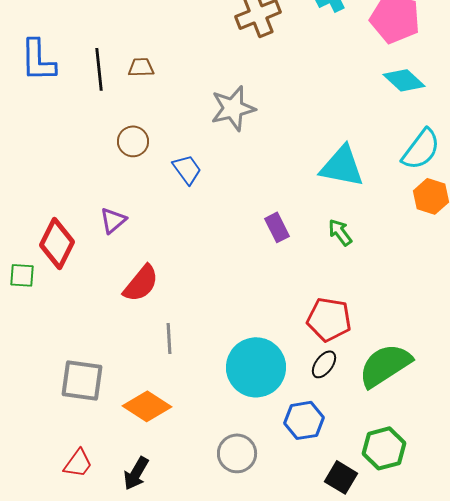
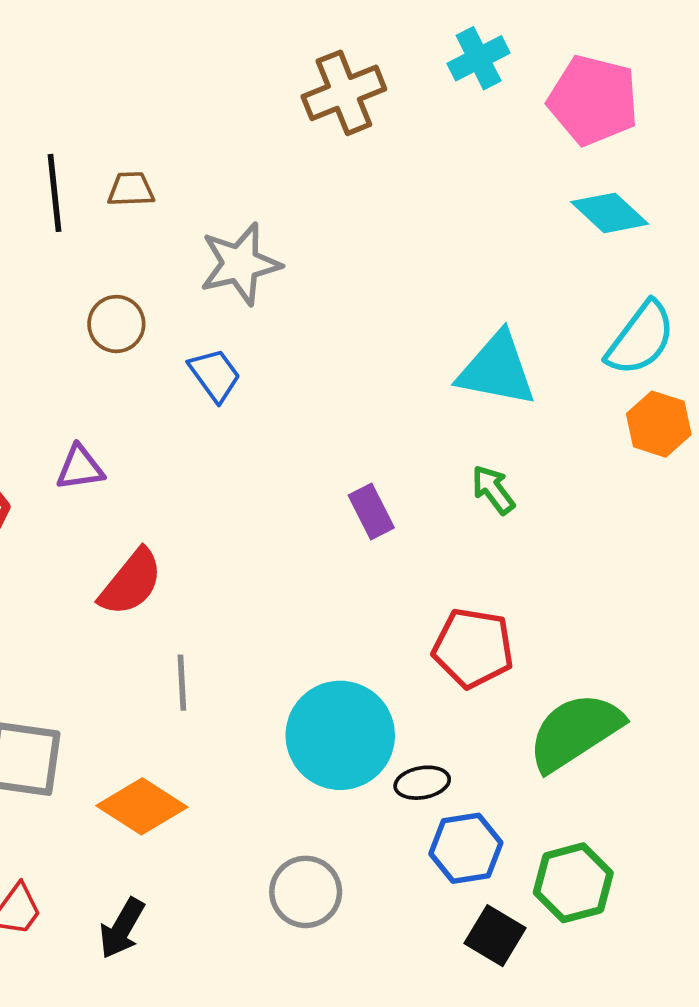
gray star: (233, 108) -> (240, 264), moved
purple triangle: (113, 220) -> (80, 468), turned 32
purple rectangle: (277, 227) -> (371, 511), moved
black ellipse: (324, 364) -> (422, 783), moved, turned 44
blue hexagon: (304, 420) -> (466, 848), moved

